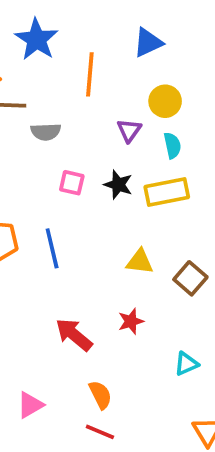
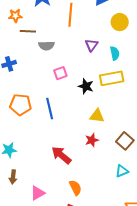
yellow circle: (165, 101) -> (120, 22), moved
pink square: (72, 183) -> (60, 73), turned -32
black star: (118, 185) -> (86, 86), moved
brown square: (190, 278) -> (125, 141), moved
red star: (131, 321) -> (92, 140), moved

